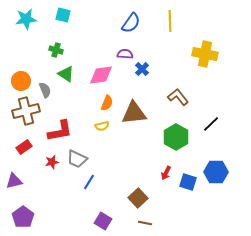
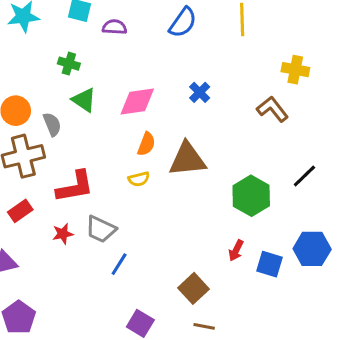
purple semicircle: (125, 54) -> (114, 27), moved
yellow cross: (205, 54) -> (295, 70), size x0.7
brown L-shape: (178, 97) -> (273, 109), moved

